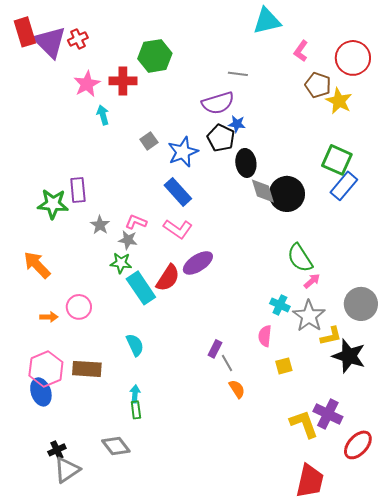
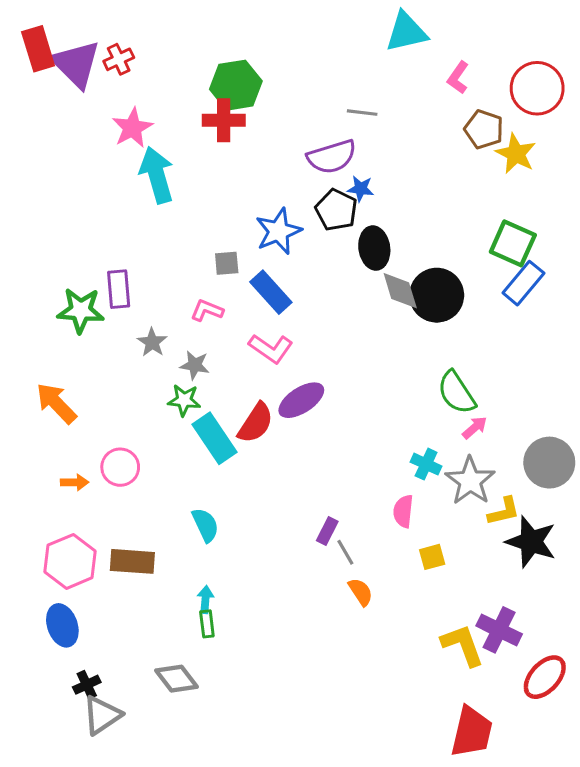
red cross: (123, 81) -> (224, 120), moved
cyan arrow: (103, 115) -> (157, 175), size x1.8
gray square: (149, 141) -> (227, 263), moved, turned 30
pink L-shape: (136, 222) -> (207, 310), moved
blue ellipse: (41, 392) -> (62, 625), moved

